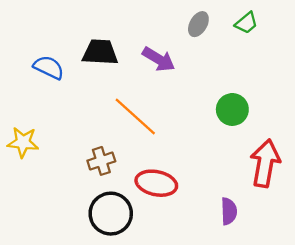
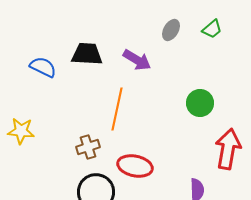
orange line: (135, 117) -> (117, 109), turned 60

